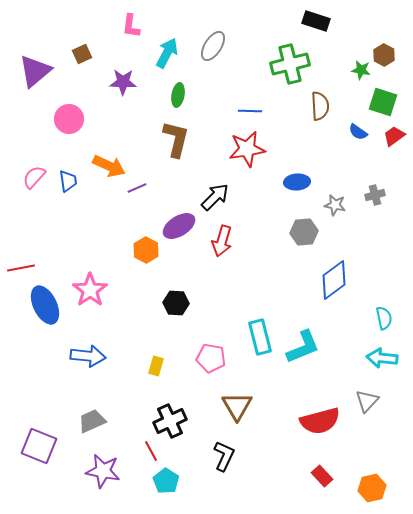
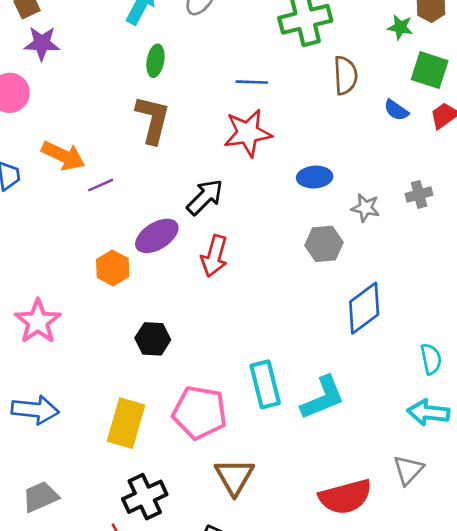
purple star: (123, 82) -> (42, 43), moved
pink pentagon: (211, 358) -> (200, 412), size x1.4
yellow rectangle: (156, 366) -> (126, 423), size x1.8

